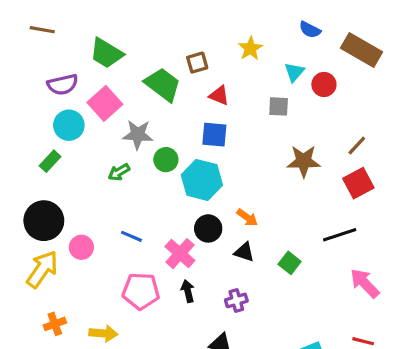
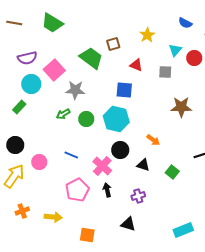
green trapezoid: (106, 53) -> (52, 23), moved
red triangle: (219, 95) -> (136, 65), moved
green circle: (166, 160) -> (86, 119), moved
orange arrow: (247, 218) -> (153, 140), moved
black circle: (44, 221) -> (15, 145), size x0.7
pink pentagon: (141, 291) -> (77, 190), turned -30

